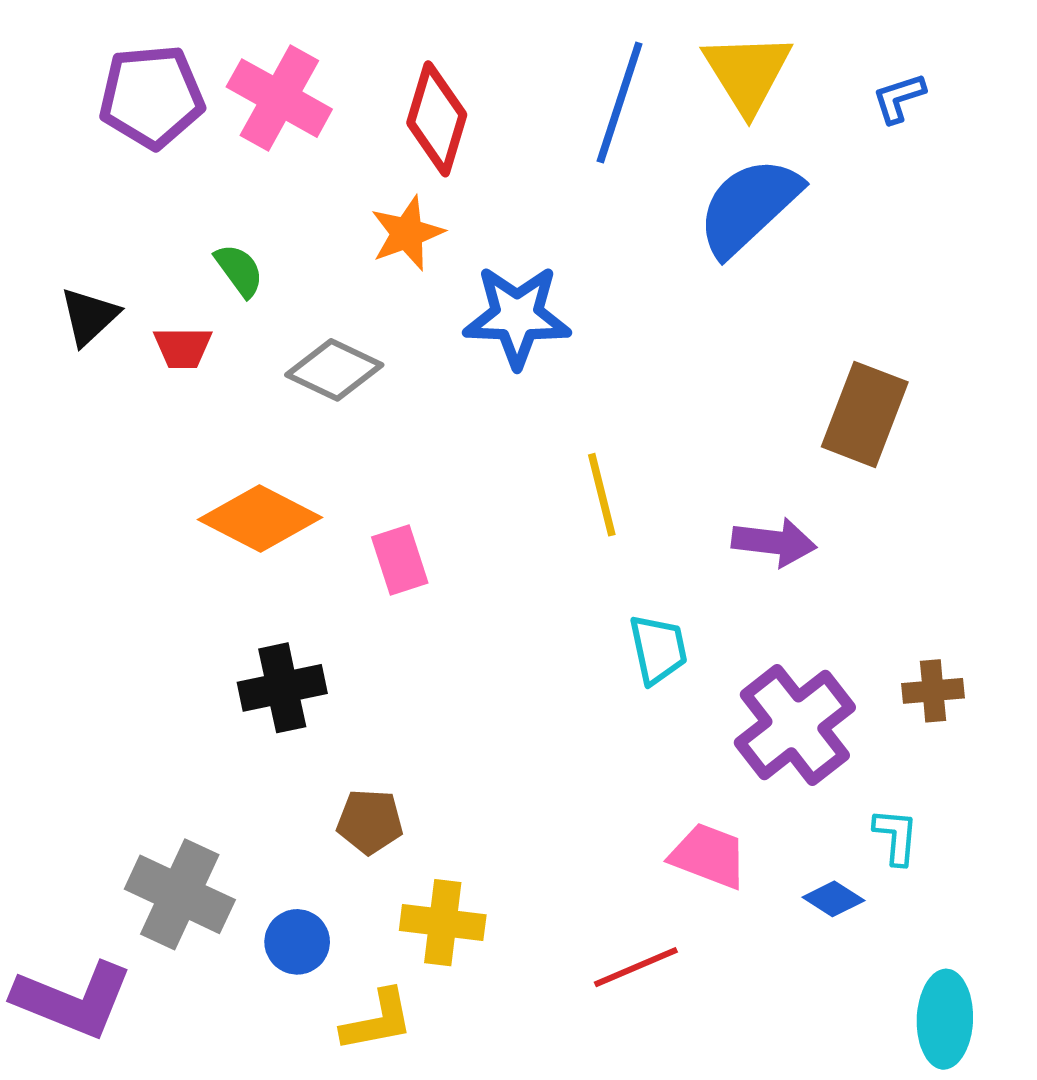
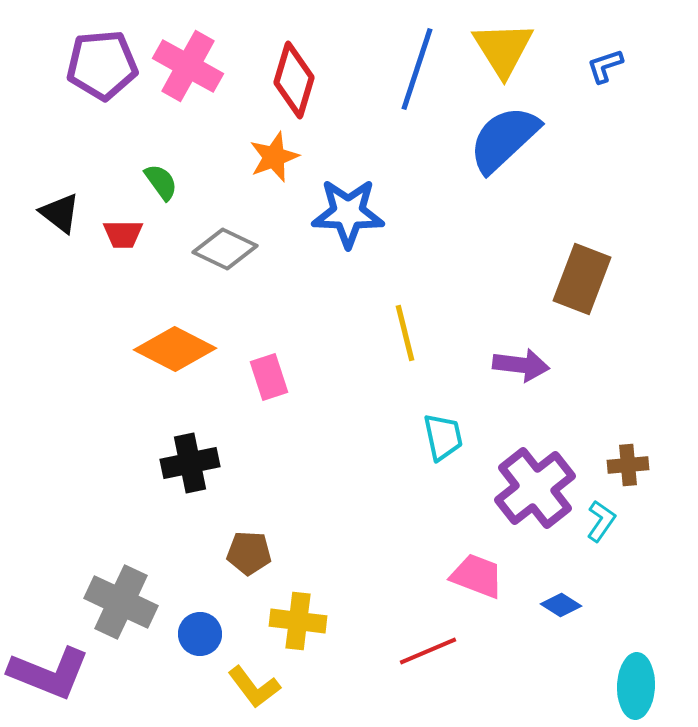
black triangle: (89, 316) -> (60, 213), turned -39
cyan L-shape: (896, 836) -> (601, 521), moved, turned 30
yellow L-shape: (377, 1021) -> (254, 687), turned 64

